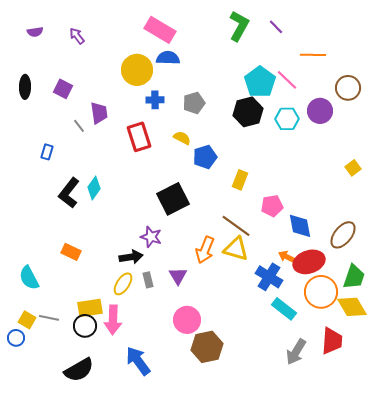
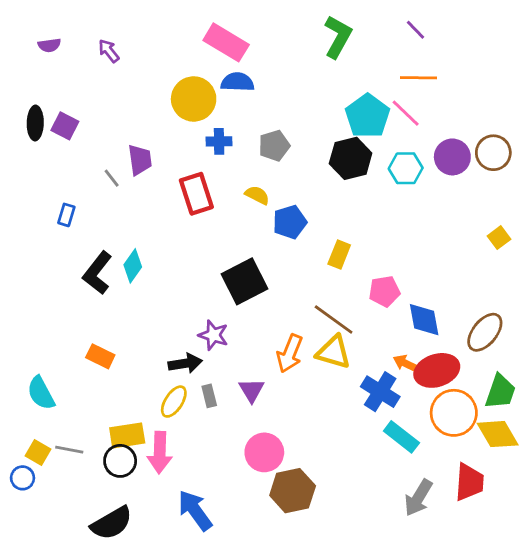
purple line: (276, 27) -> (416, 30), moved
orange line: (313, 55) -> (418, 78), moved
brown circle: (348, 88) -> (493, 153), moved
purple square: (63, 89) -> (65, 126), moved

